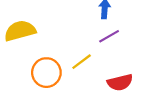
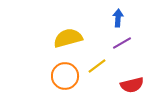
yellow semicircle: (20, 31) -> (68, 38), moved

